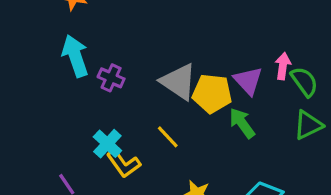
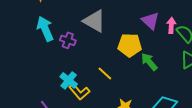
purple triangle: (248, 81) -> (150, 21), moved
gray triangle: (179, 82) -> (94, 21), moved

